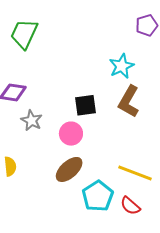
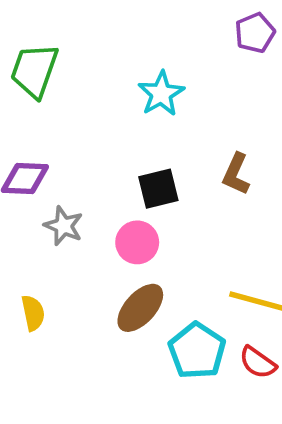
cyan star: (122, 66) -> (161, 94), moved
brown L-shape: (129, 101) -> (236, 174), size x0.7

